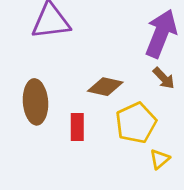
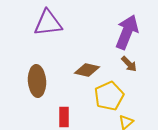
red rectangle: (77, 127) -> (64, 117), moved

